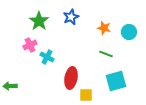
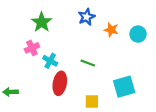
blue star: (71, 17) -> (87, 17), moved
green line: (106, 54) -> (88, 63), moved
red ellipse: (71, 78) -> (60, 83), moved

